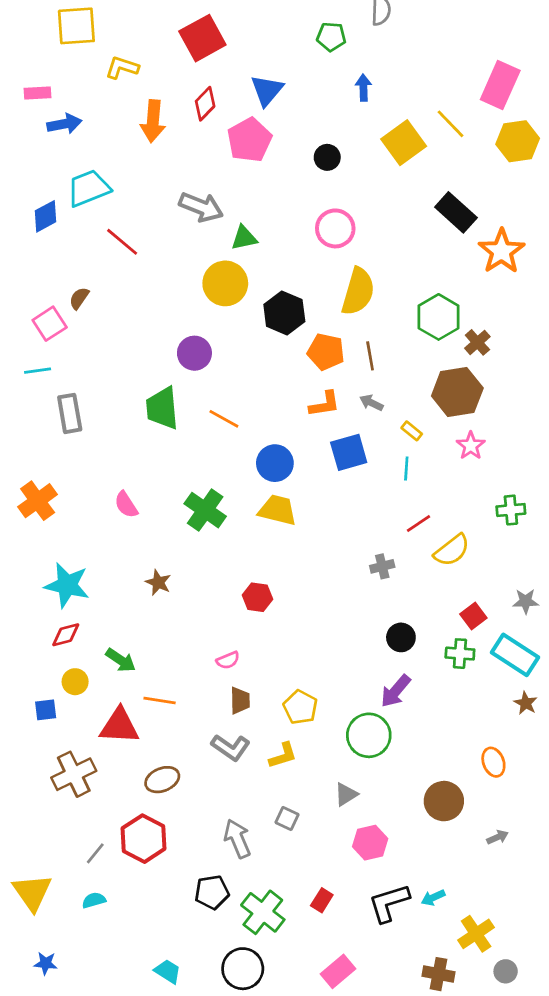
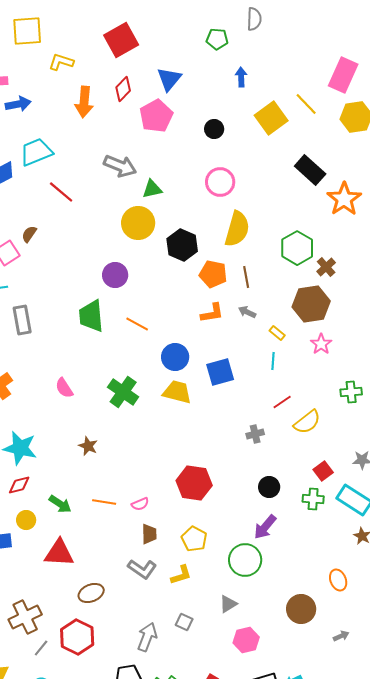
blue square: (349, 452) -> (220, 372), moved
red hexagon: (257, 597) -> (194, 483), moved, size x1.6
orange line: (160, 700) -> (104, 502), moved
brown cross: (74, 774) -> (25, 617), moved
gray arrow: (237, 839) -> (147, 637), turned 44

